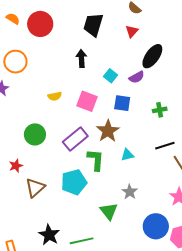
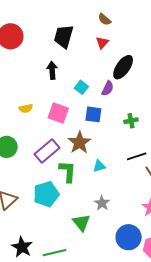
purple semicircle: (137, 77) -> (108, 88), turned -35

